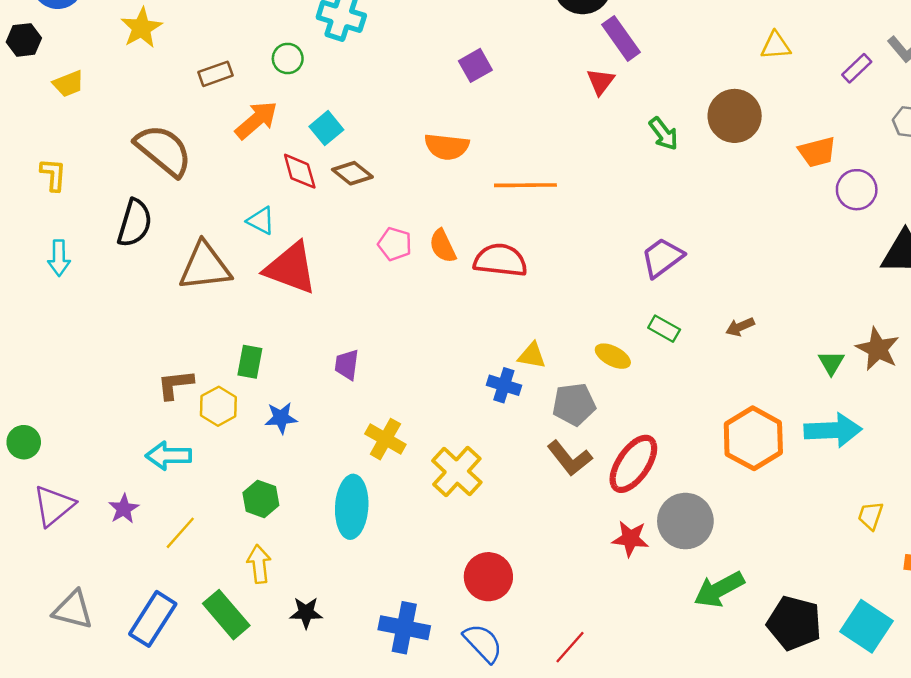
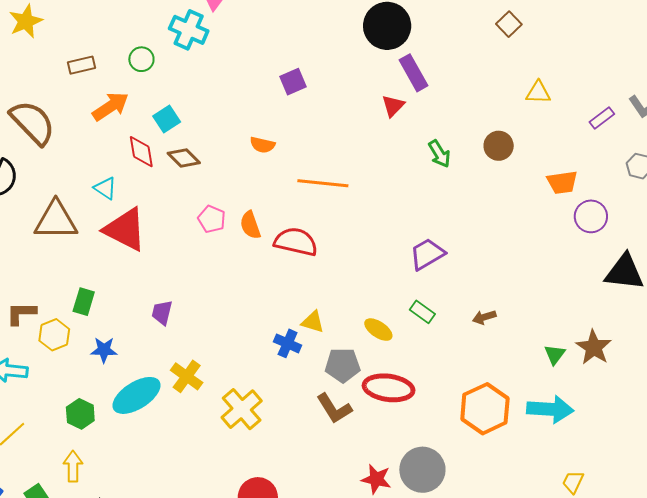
brown circle: (735, 116) -> (499, 146), size x0.7
orange semicircle: (447, 147) -> (262, 145), size x0.7
red ellipse: (633, 464) -> (389, 388), moved, turned 57
cyan ellipse: (352, 507) -> (136, 395), moved, turned 48

